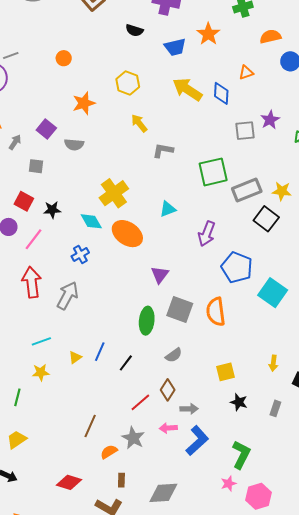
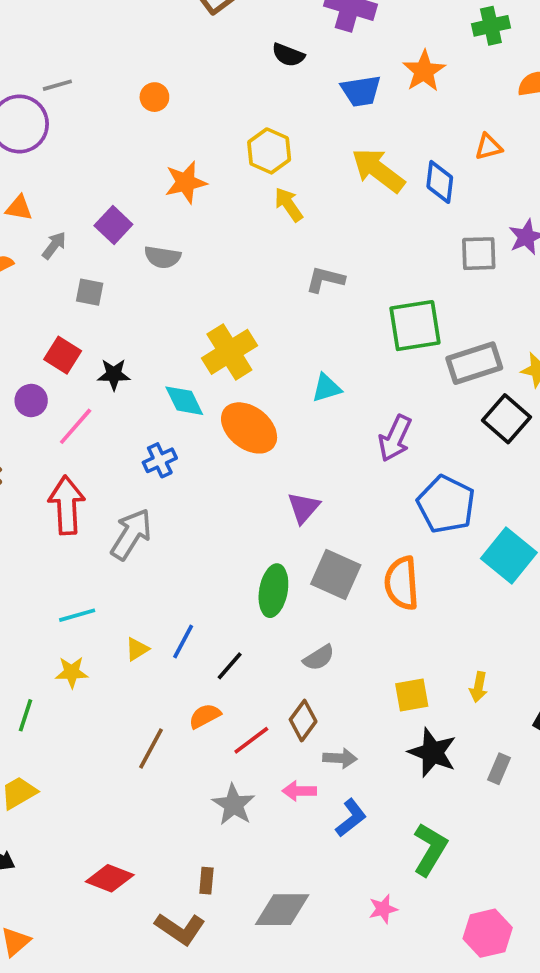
yellow arrow: (139, 123) -> (289, 204), moved
yellow arrow: (273, 363) -> (478, 687), moved
black star: (239, 402) -> (432, 752), size x1.5
brown line: (90, 426) -> (151, 748), moved
blue L-shape: (197, 441) -> (351, 818), size x0.7
orange semicircle: (109, 452) -> (205, 716), moved
pink star: (229, 484) -> (383, 909), moved
pink hexagon: (259, 496) -> (488, 933), moved

